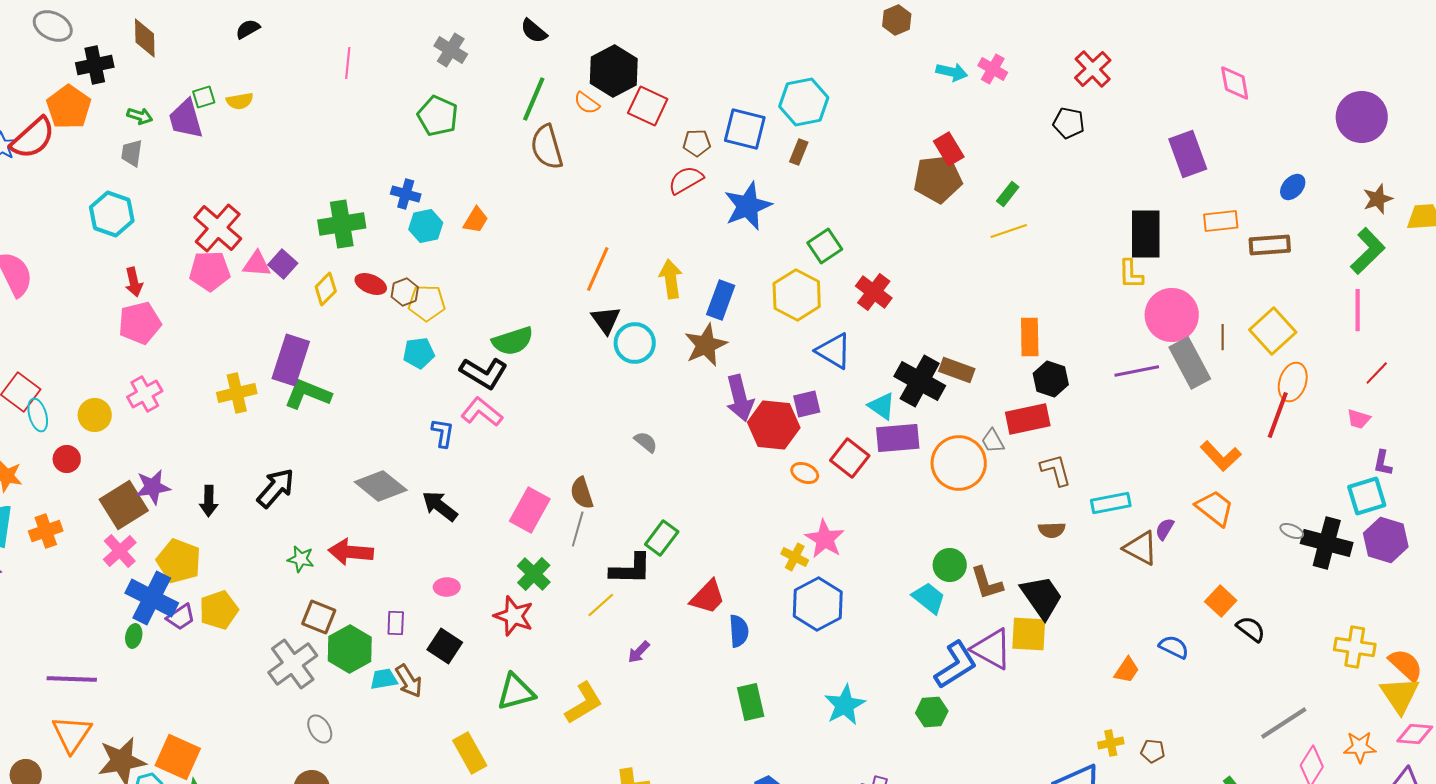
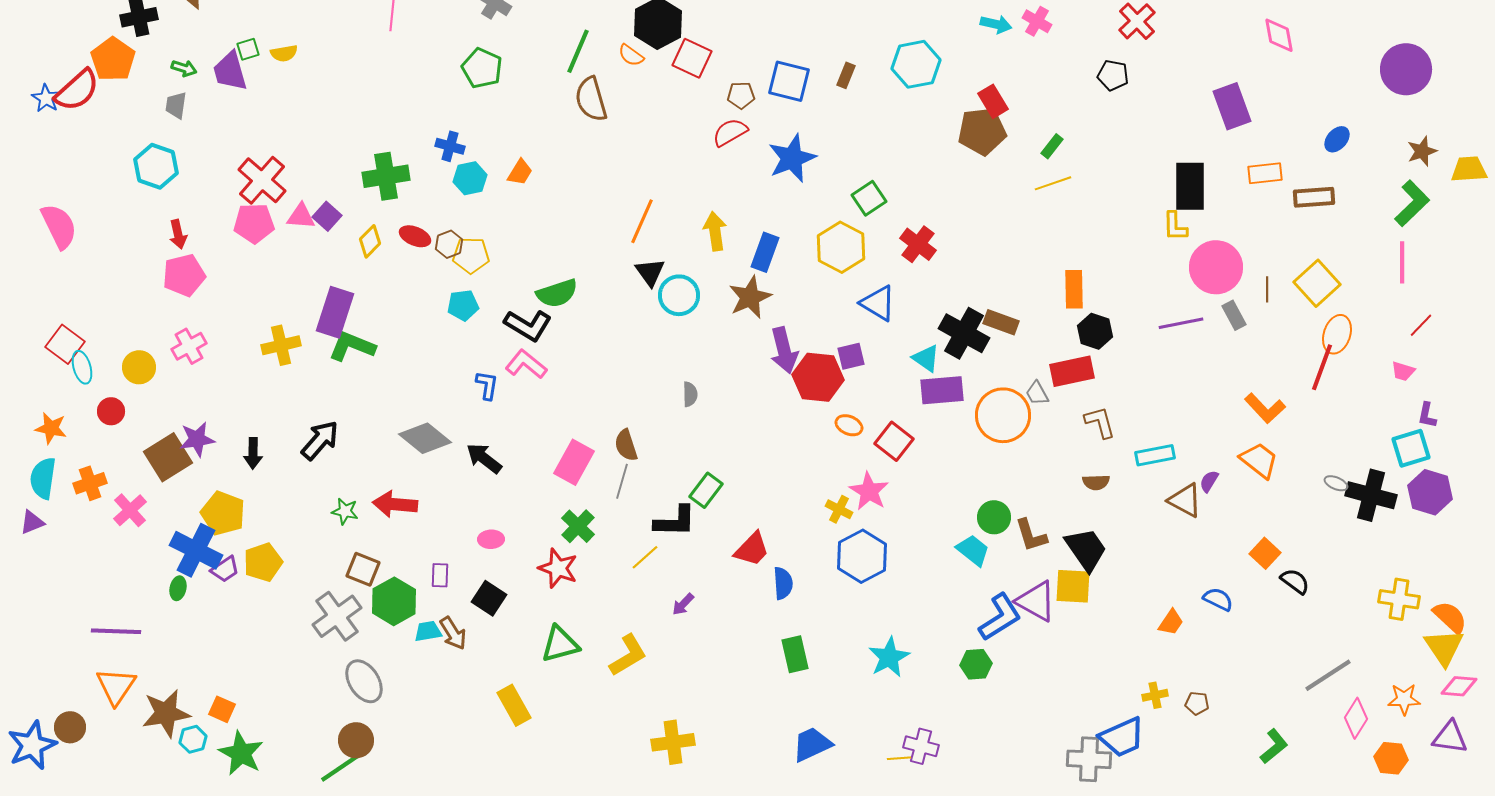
cyan hexagon: (804, 102) -> (916, 64), moved
brown rectangle: (799, 152) -> (846, 75), moved
gray rectangle: (1190, 363) -> (1234, 315), size x0.6
gray semicircle: (646, 442) -> (690, 394), turned 50
red square: (850, 458) -> (894, 441), moved
pink cross: (120, 551) -> (130, 510), moved
gray ellipse: (320, 729) -> (364, 681), size x1.5
orange square: (178, 757) -> (222, 709), size x0.6

